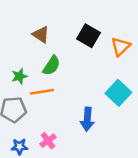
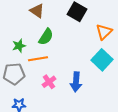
orange triangle: (121, 46) -> (104, 32), moved
pink cross: (48, 141) -> (49, 82), moved

